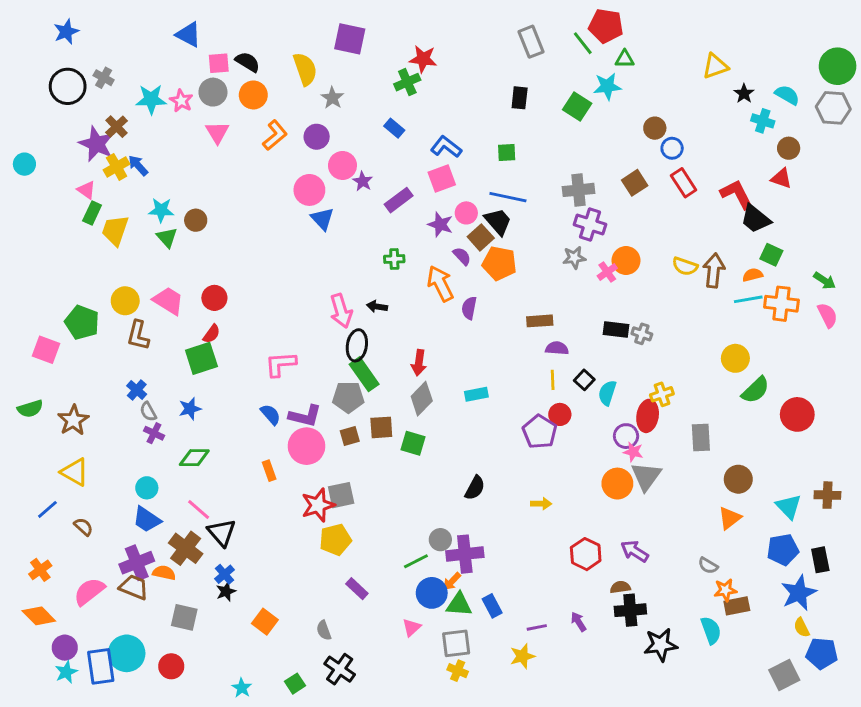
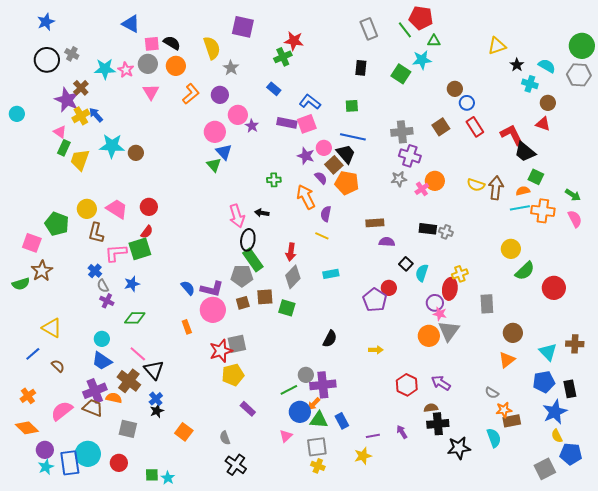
purple rectangle: (399, 200) -> (287, 123), moved, turned 48
cyan star: (161, 210) -> (112, 146), size x1.4
green triangle: (167, 237) -> (214, 165), moved
pink L-shape: (281, 364) -> (116, 253), moved
yellow line: (553, 380) -> (322, 236), moved, turned -64
brown star: (73, 420) -> (42, 271), moved
green square: (295, 684) -> (152, 475), moved, turned 32

